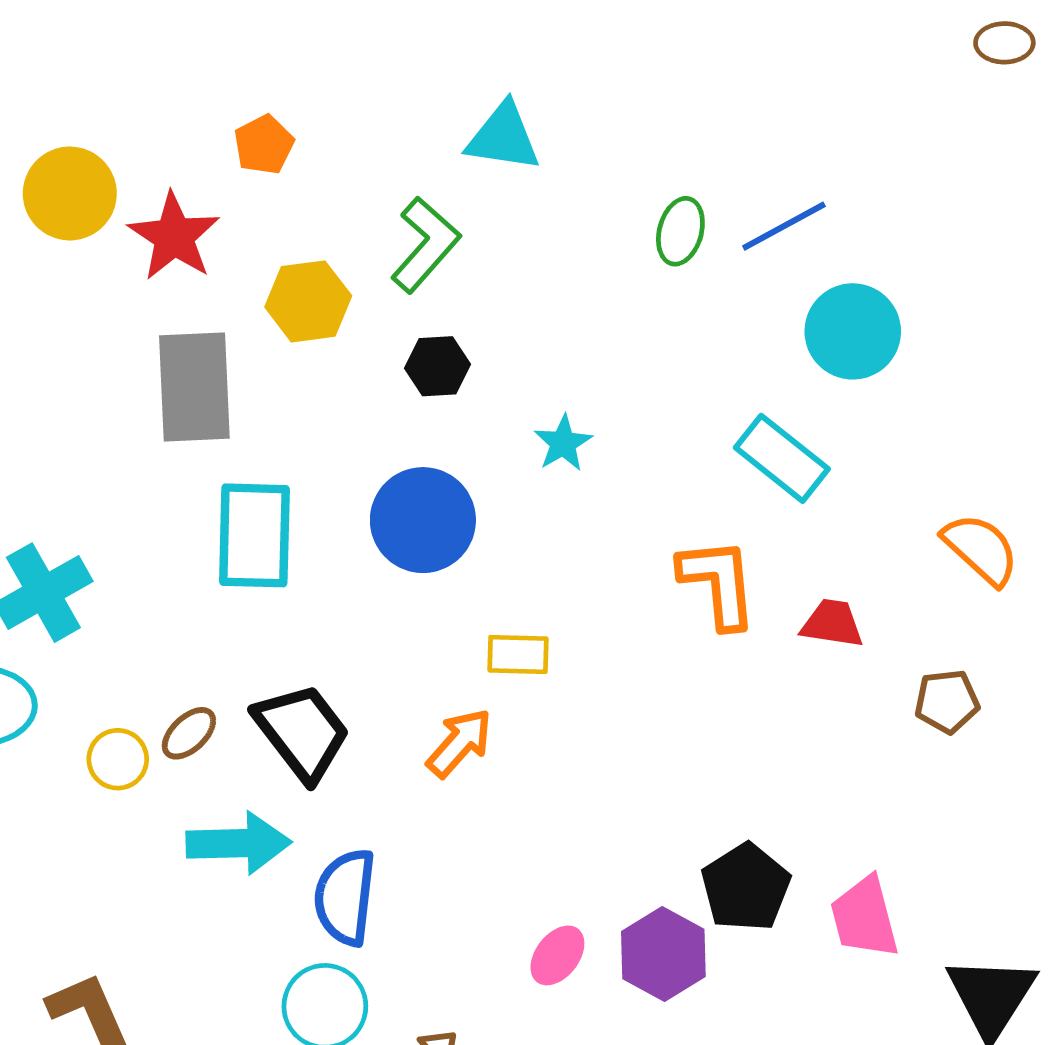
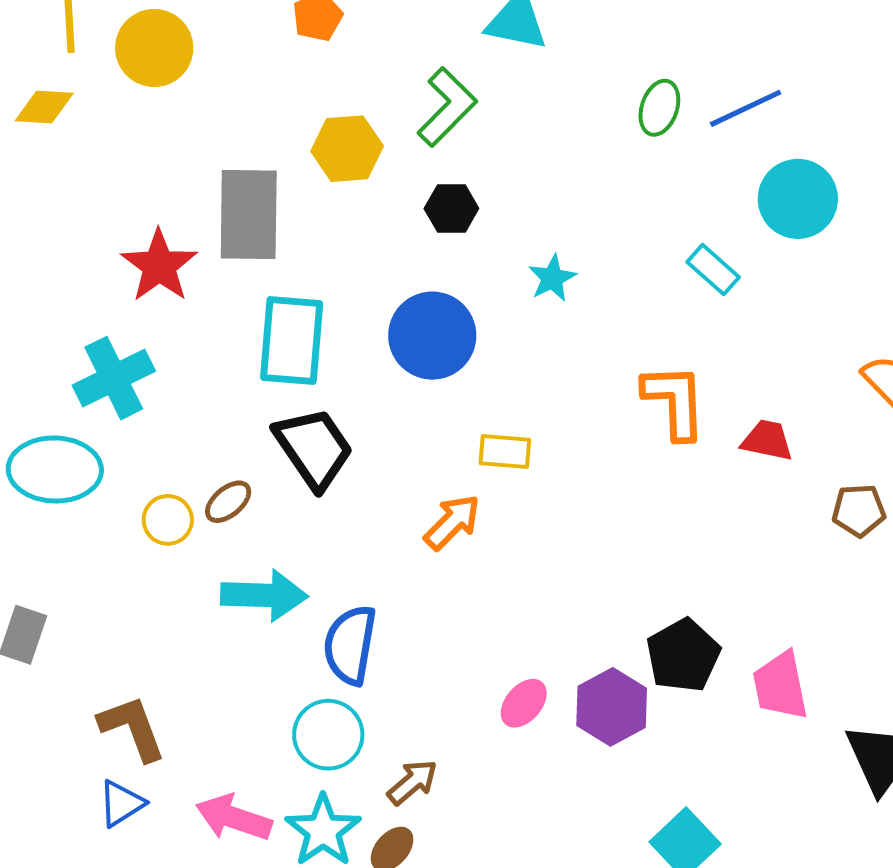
red star: (174, 236) -> (159, 266), moved
cyan rectangle: (782, 458) -> (713, 270), moved, size x0.7
black trapezoid: (302, 732) -> (314, 448), moved

